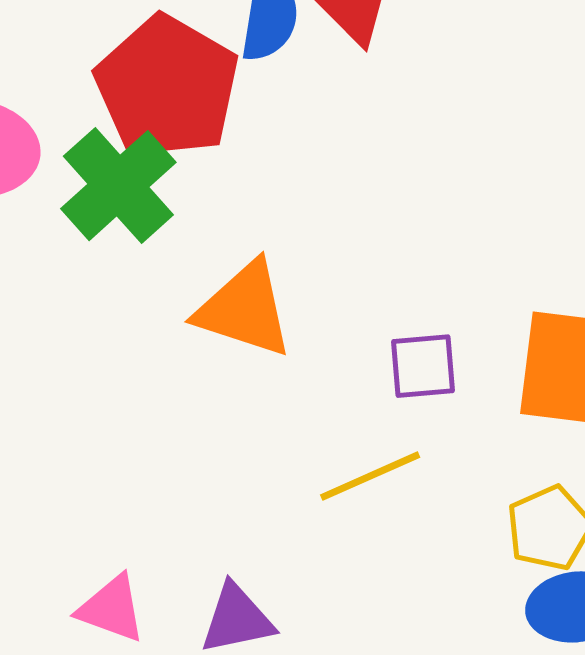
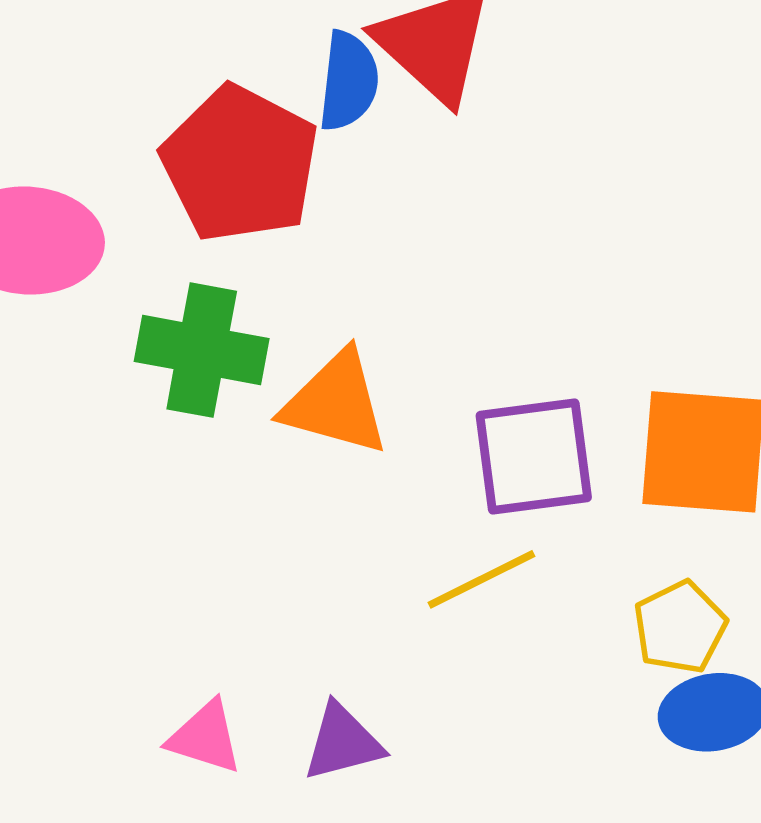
green cross: (118, 186) -> (202, 350), moved, turned -35
purple square: (423, 366) -> (534, 457), size x1.6

